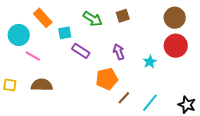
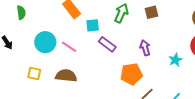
green arrow: (93, 19) -> (121, 13), turned -102
cyan circle: (19, 35) -> (45, 42), moved
pink line: (33, 56) -> (69, 47), moved

